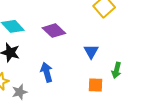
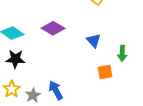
blue arrow: (47, 72) -> (56, 90), moved

